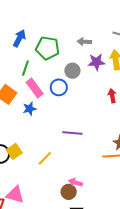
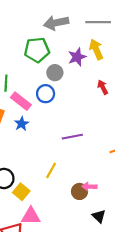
gray arrow: (84, 42) -> (56, 23), moved, size x1.6
green pentagon: (48, 48) -> (37, 50), moved
yellow square: (14, 151) -> (21, 192), moved
brown circle: (69, 192) -> (80, 191), moved

